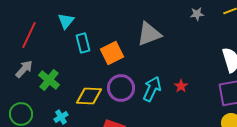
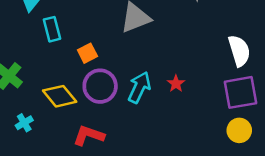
orange square: (112, 53) -> (87, 53), moved, size x0.7
yellow diamond: (89, 96) -> (60, 96), turned 48

